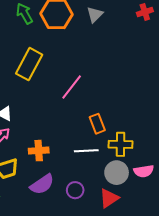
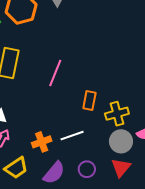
orange rectangle: (97, 124) -> (89, 101), turned 48
white line: (86, 151) -> (72, 136), moved

